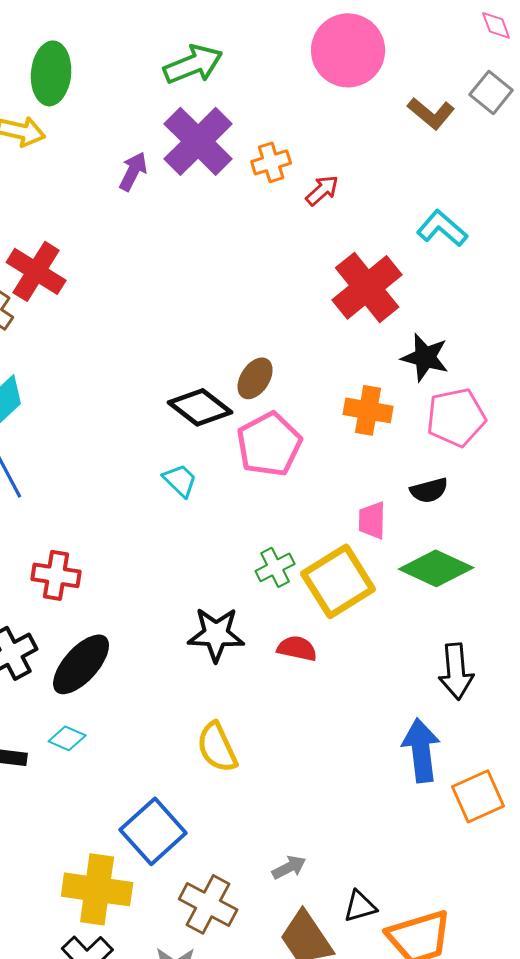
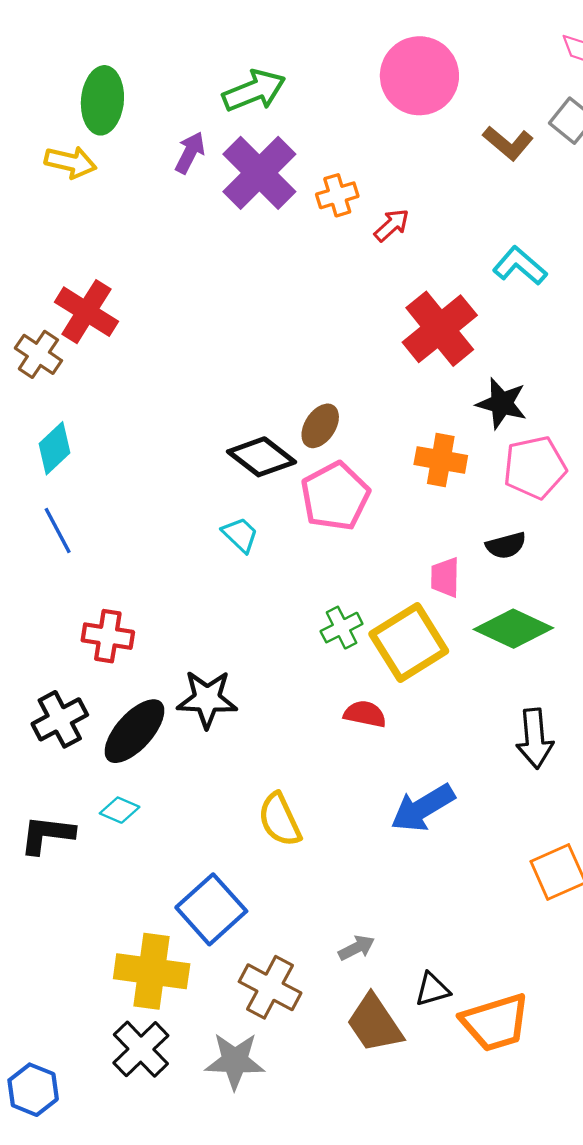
purple arrow: (133, 171) -> (190, 153), moved
black star: (216, 634) -> (207, 699), moved
blue arrow: (421, 750) -> (423, 808), moved, turned -114

